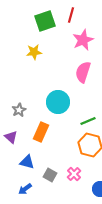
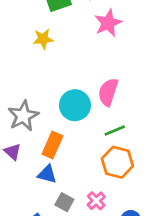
pink semicircle: (83, 72) -> (108, 92), moved
gray star: (19, 110) -> (23, 116), size x1.6
blue triangle: (27, 162) -> (47, 174), moved

